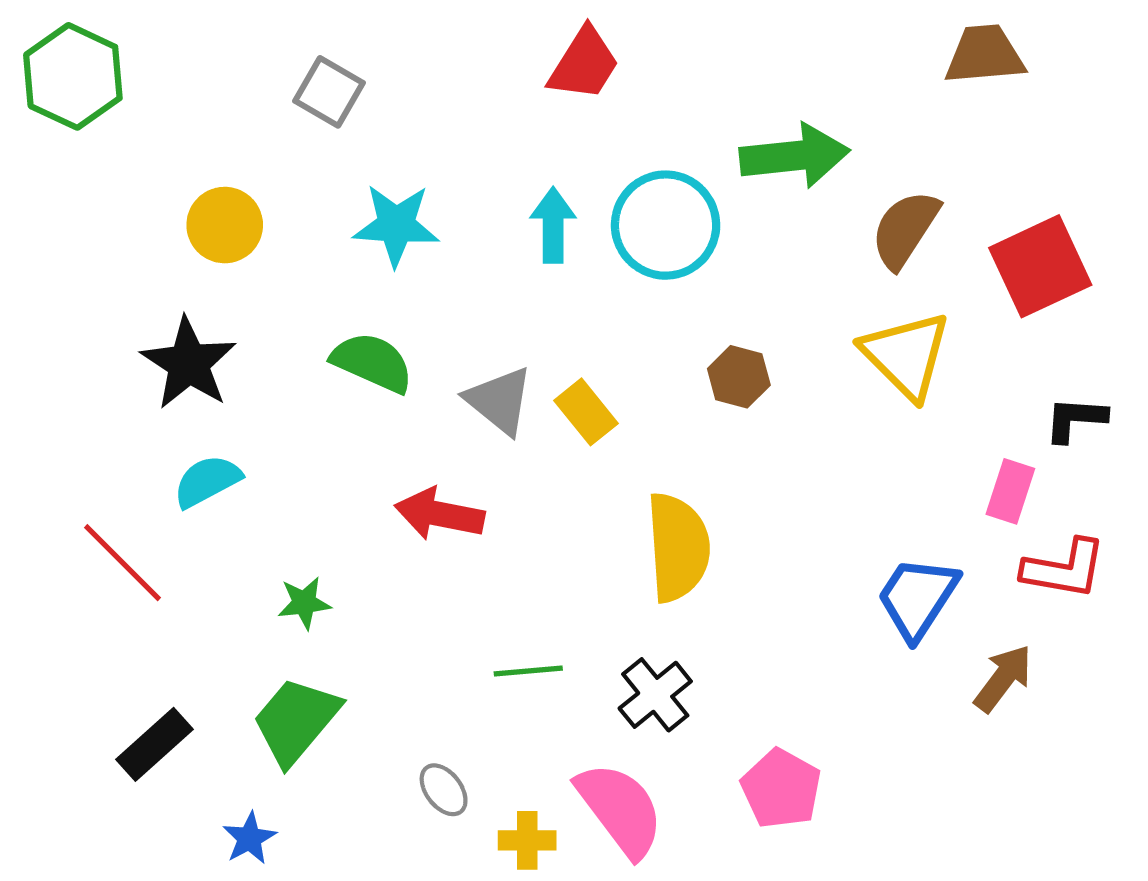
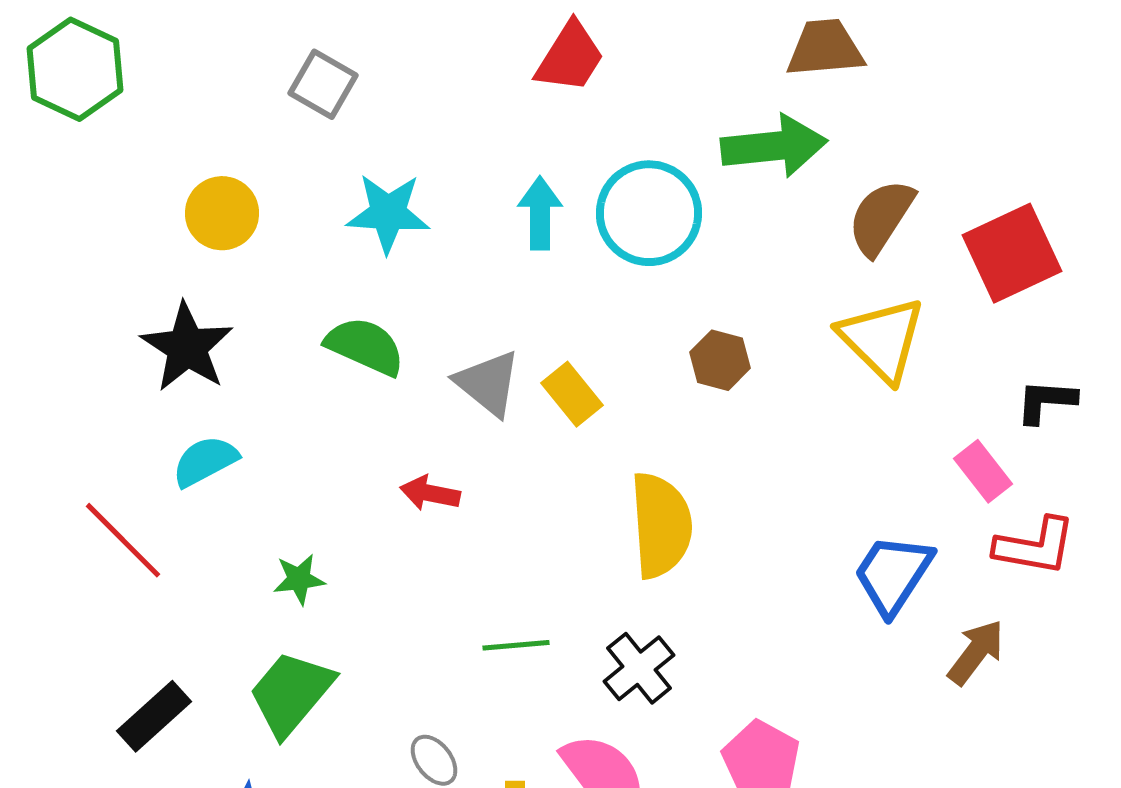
brown trapezoid: (985, 55) -> (825, 48), moved
pink rectangle: (1010, 491) -> (983, 471), turned -56
red arrow: (439, 514) -> (430, 493), size x0.7

